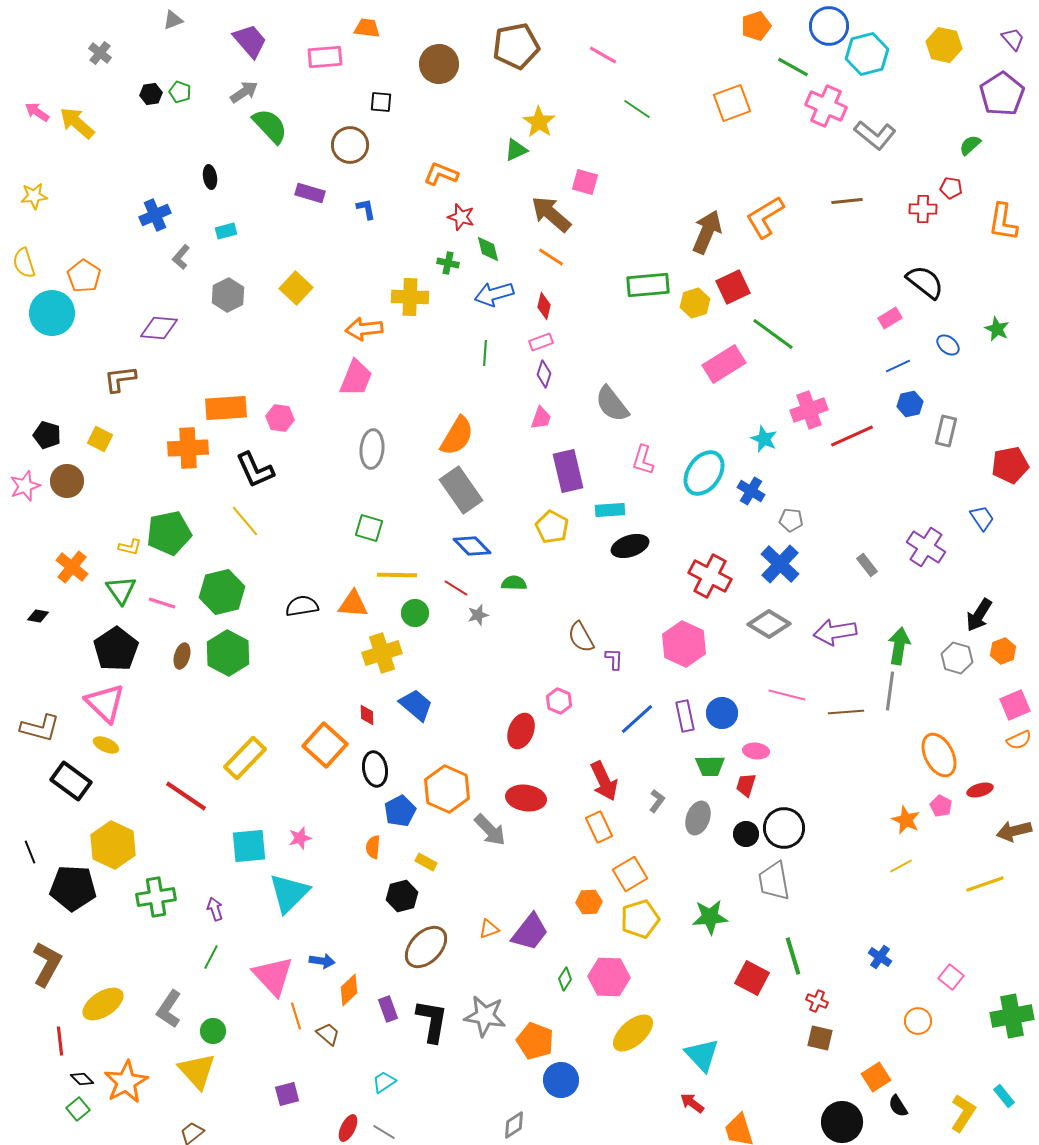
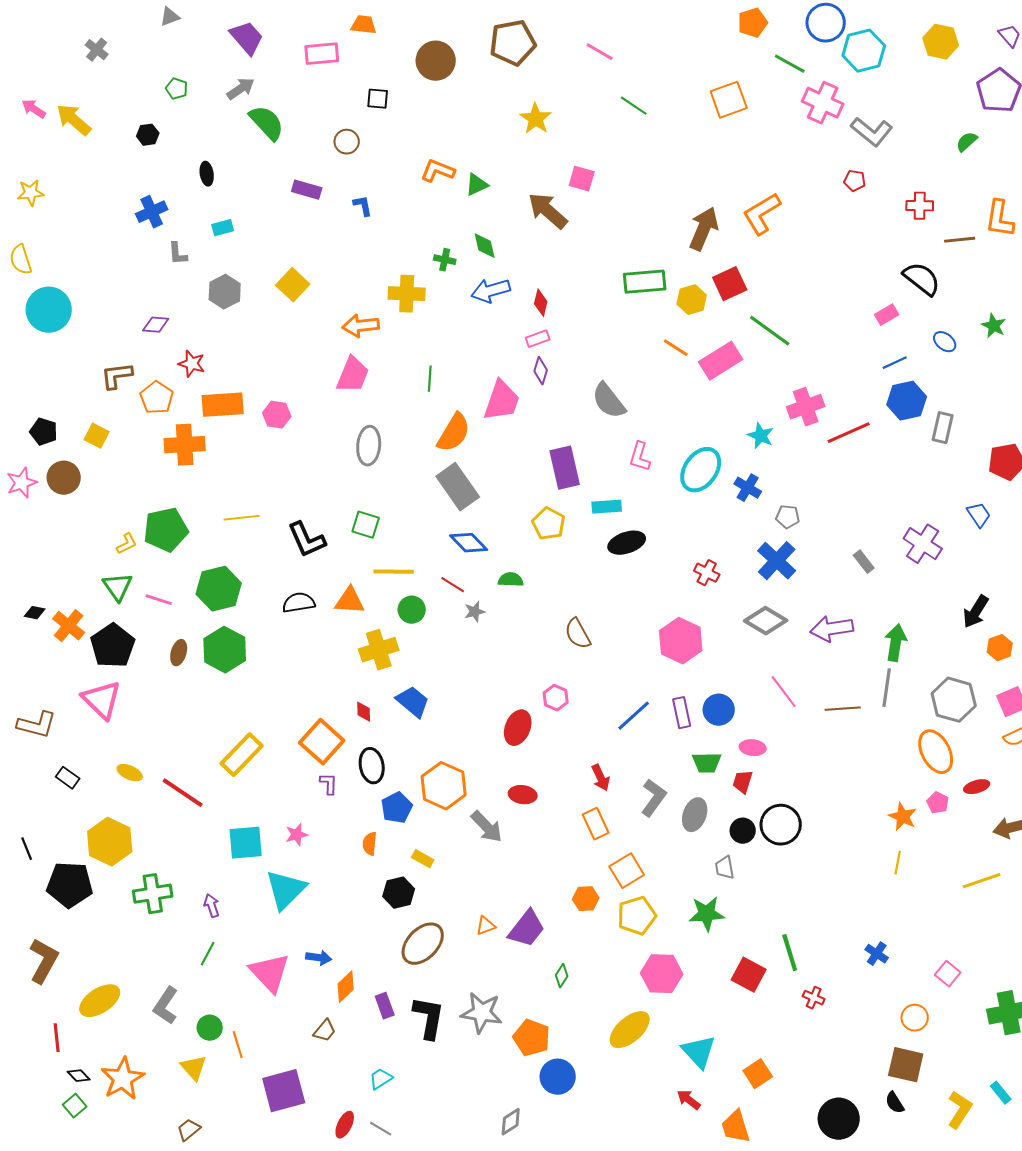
black hexagon: (151, 94) -> (148, 135), moved
brown circle: (350, 145) -> (347, 142), size x0.7
green triangle: (516, 150) -> (477, 185), moved
red pentagon: (951, 188) -> (855, 181), moved
brown line: (847, 201) -> (960, 240), moved
red star: (461, 217) -> (192, 364), moved
gray L-shape: (181, 257) -> (178, 254), turned -45
orange line: (551, 257) -> (676, 348), moved
orange pentagon: (84, 276) -> (157, 398), moved
purple diamond: (159, 328) -> (156, 325), size x0.7
green line: (485, 353) -> (430, 379), moved
blue hexagon: (910, 404) -> (907, 401), size x1.5
pink trapezoid: (541, 418) -> (502, 401), moved, size x1.8
black L-shape: (255, 470) -> (307, 540), moved
yellow line: (245, 521) -> (242, 518), turned -56
yellow L-shape: (130, 547) -> (127, 544), turned -40
orange cross: (72, 567) -> (69, 626), moved
red cross: (710, 576) -> (707, 573), size x0.6
gray hexagon: (957, 658) -> (954, 700), moved, size x1.4
purple L-shape: (614, 659) -> (329, 784), moved
pink line: (787, 695) -> (784, 692), turned 39
yellow ellipse: (106, 745) -> (130, 773), moved
black rectangle: (71, 781) -> (68, 778), size x0.6
red arrow: (604, 781) -> (601, 778), size x0.7
red ellipse: (526, 798) -> (523, 795), size x0.7
gray L-shape: (657, 801) -> (654, 798), size x1.6
yellow line: (901, 866) -> (898, 863), turned -50
gray trapezoid: (774, 881) -> (725, 868), moved, size x0.6
pink hexagon: (609, 977) -> (662, 974), moved
orange line: (296, 1016) -> (238, 1045), moved
brown trapezoid: (328, 1034) -> (325, 1031), turned 90
brown square: (820, 1038) -> (906, 1065), moved, size x1.4
yellow triangle: (197, 1071) -> (194, 1068), size x0.7
orange square: (876, 1077) -> (758, 1074), moved
purple square: (287, 1094) -> (284, 1091), size x1.8

